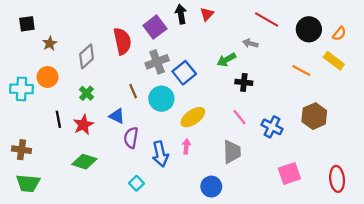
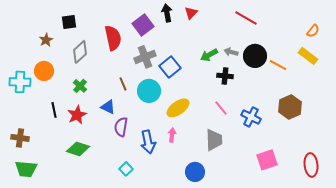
black square: (27, 24) -> (69, 22), moved
black circle: (309, 29) -> (255, 56), moved
gray arrow: (250, 43) -> (231, 52), moved

